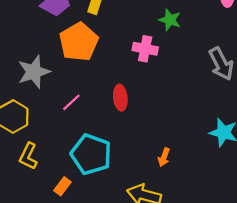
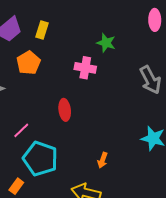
orange pentagon: (79, 42) -> (28, 63), size x0.7
pink line: (71, 102) -> (21, 130), moved

